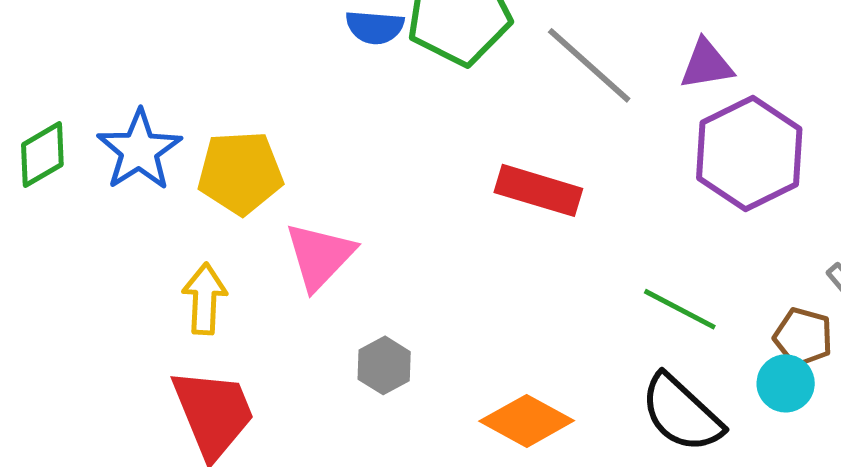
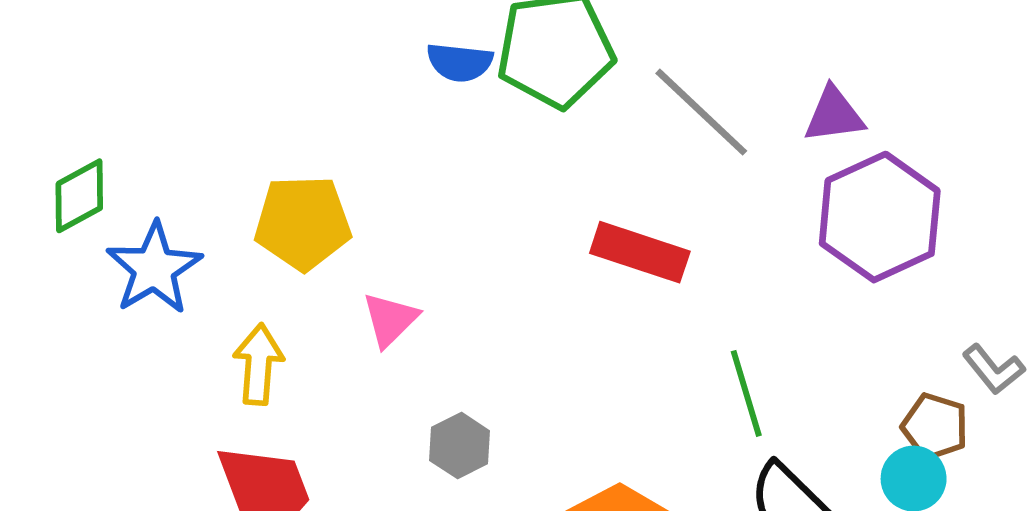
blue star: (139, 150) -> (154, 268), moved
pink triangle: (320, 256) -> (390, 320), size x0.7
green line: (680, 309) -> (746, 393), moved, turned 44

